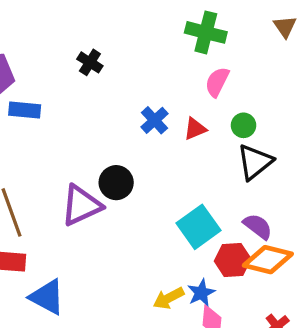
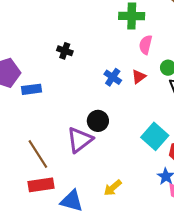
yellow arrow: (169, 298) -> (113, 188), moved

